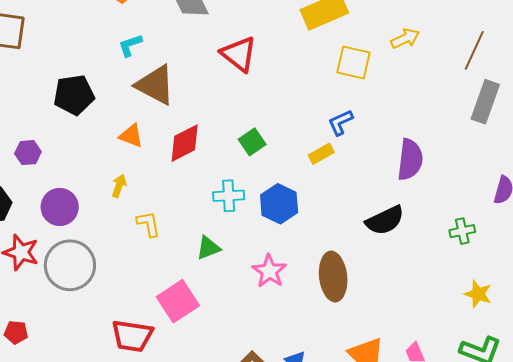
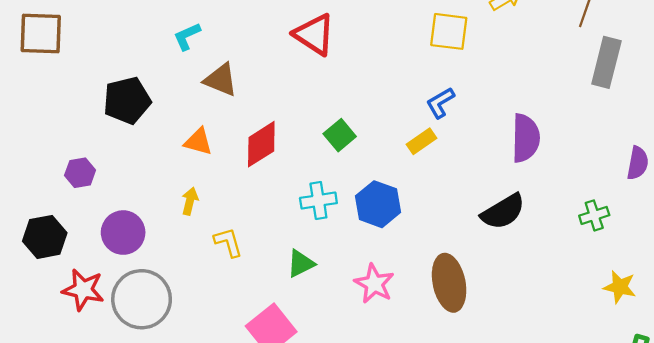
brown triangle: (155, 85) -> (221, 80), size x0.7

